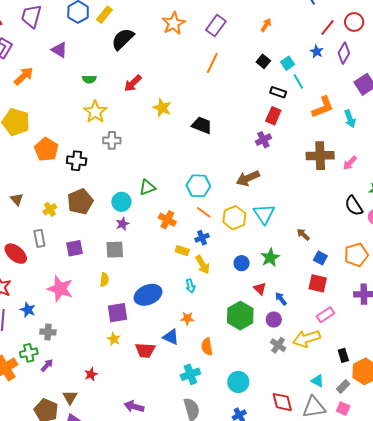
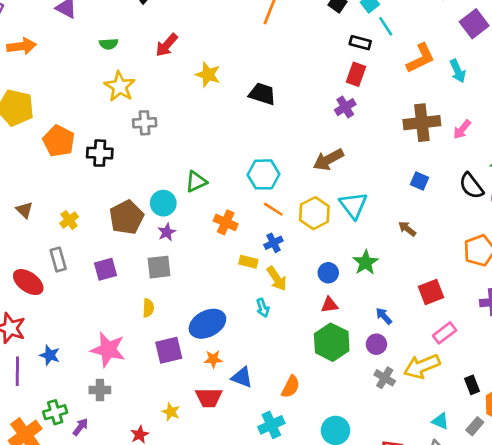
orange arrow: (24, 76) -> (21, 46), turned 40
brown pentagon: (80, 202) -> (127, 217), moved
blue square: (320, 258) -> (419, 181), moved
red square: (318, 283) -> (431, 292), turned -30
pink star: (60, 289) -> (108, 350), moved
red triangle: (260, 289) -> (330, 305), moved, turned -48
orange star: (187, 318) -> (213, 359), moved
gray cross: (48, 332) -> (100, 390), moved
yellow star: (114, 339) -> (171, 412), moved
orange semicircle: (207, 347) -> (291, 387), turned -138

